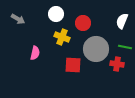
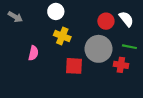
white semicircle: (122, 21) -> (126, 19), turned 119
red circle: (83, 23) -> (106, 21), moved

